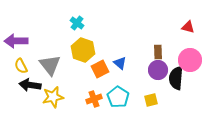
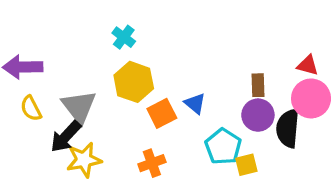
red triangle: (188, 27) -> (308, 65), moved
black arrow: (30, 85) -> (66, 137), moved, turned -55
cyan pentagon: (118, 97) -> (223, 147), moved

